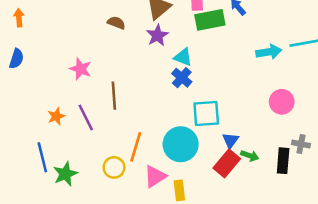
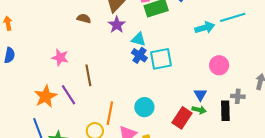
cyan square: (206, 113) -> (161, 59), moved
orange star: (56, 116) -> (46, 96), size x1.6
blue triangle: (231, 140) -> (200, 95), moved
cyan circle: (181, 144) -> (144, 107), size x0.7

